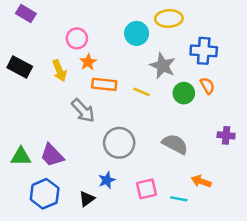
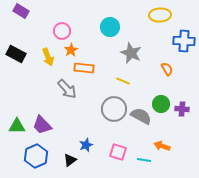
yellow ellipse: (169, 18) -> (160, 15), moved
blue cross: (204, 51) -> (184, 41), moved
yellow line: (142, 92) -> (123, 81), moved
green circle: (184, 93) -> (161, 104), moved
gray circle: (119, 143) -> (114, 109), moved
pink square: (147, 189) -> (118, 152), turned 30

